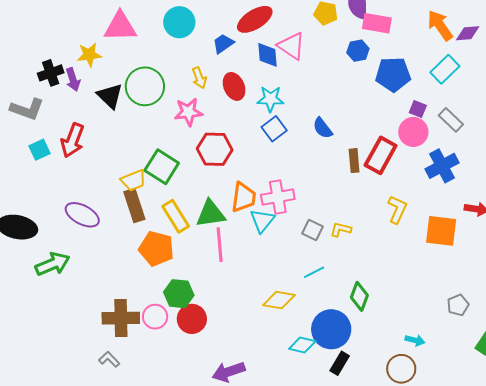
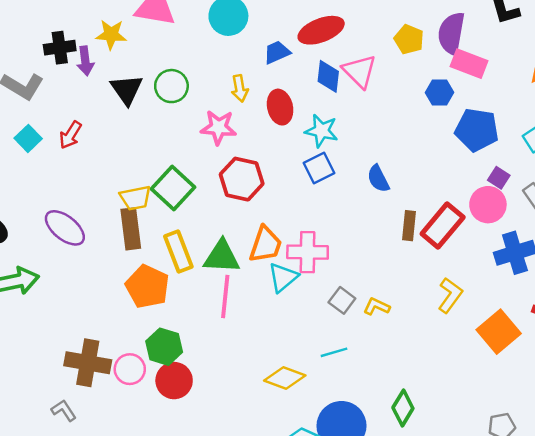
green circle: (145, 86) -> (171, 86), size x0.7
red arrow: (72, 140) -> (70, 135), size x0.7
cyan square: (40, 150) -> (28, 138), turned -30
orange square: (441, 231) -> (499, 332), turned 32
green diamond: (359, 296) -> (403, 408), moved

